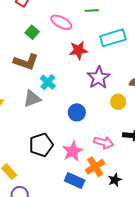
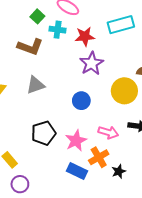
purple star: (99, 78) -> (92, 63), moved
cyan cross: (48, 82) -> (58, 30), moved, turned -35
yellow circle: (118, 102) -> (124, 91), size x1.6

